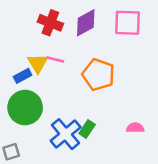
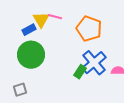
blue cross: (66, 134) -> (94, 63), moved

